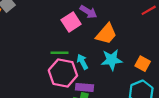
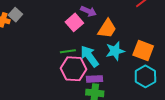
cyan arrow: (82, 62) -> (89, 56), size x1.6
orange square: (143, 64) -> (143, 50), size x1.5

